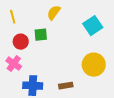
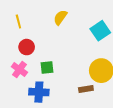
green square: (41, 35) -> (47, 68), moved
brown rectangle: (66, 86) -> (86, 89), moved

